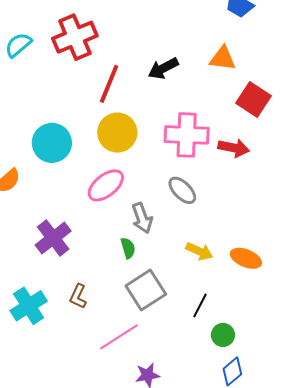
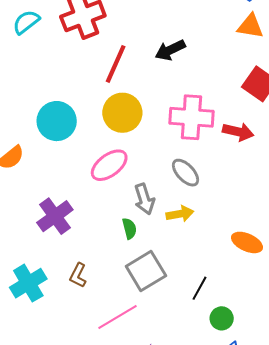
orange triangle: (223, 58) -> (250, 26), moved
yellow arrow: (199, 251) -> (180, 214), moved, turned -36

